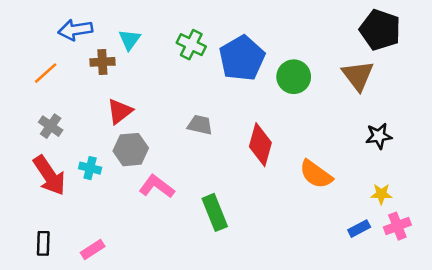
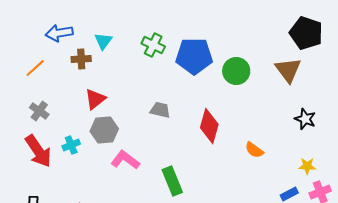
blue pentagon: (242, 58) -> (194, 56), turned 30
black star: (379, 136) -> (305, 119), turned 30
cyan cross: (90, 168) -> (71, 145), turned -36
orange semicircle: (316, 174) -> (254, 150), size x0.7

